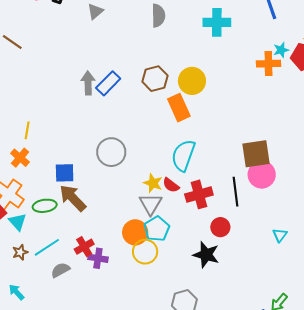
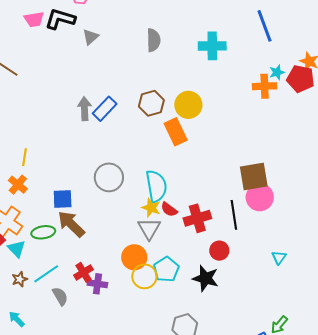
cyan semicircle: (183, 155) -> (156, 186), moved, turned 152
cyan pentagon: (157, 229) -> (166, 269), moved
gray semicircle: (60, 270) -> (60, 296), turned 90

